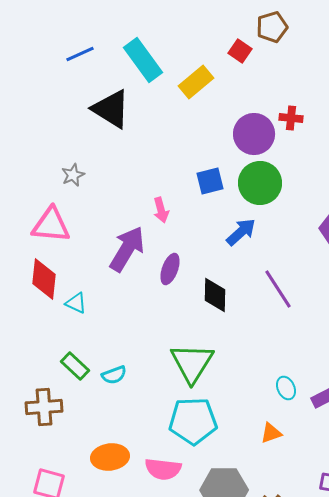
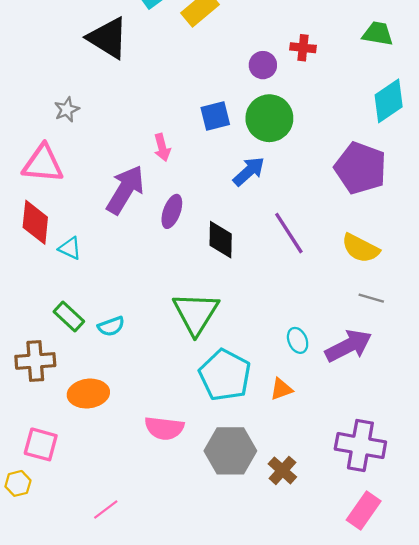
purple circle: (254, 134) -> (263, 65), size x0.6
cyan pentagon: (193, 421) -> (225, 375), moved, turned 30
orange ellipse: (110, 457) -> (88, 394), moved

